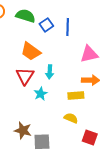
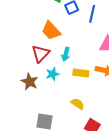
yellow rectangle: (76, 96) -> (81, 73), moved
brown star: (23, 130) -> (30, 82), moved

